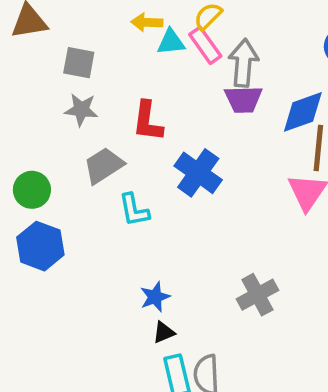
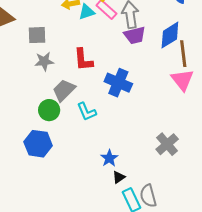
green circle: (32, 190) -> (49, 110), moved

